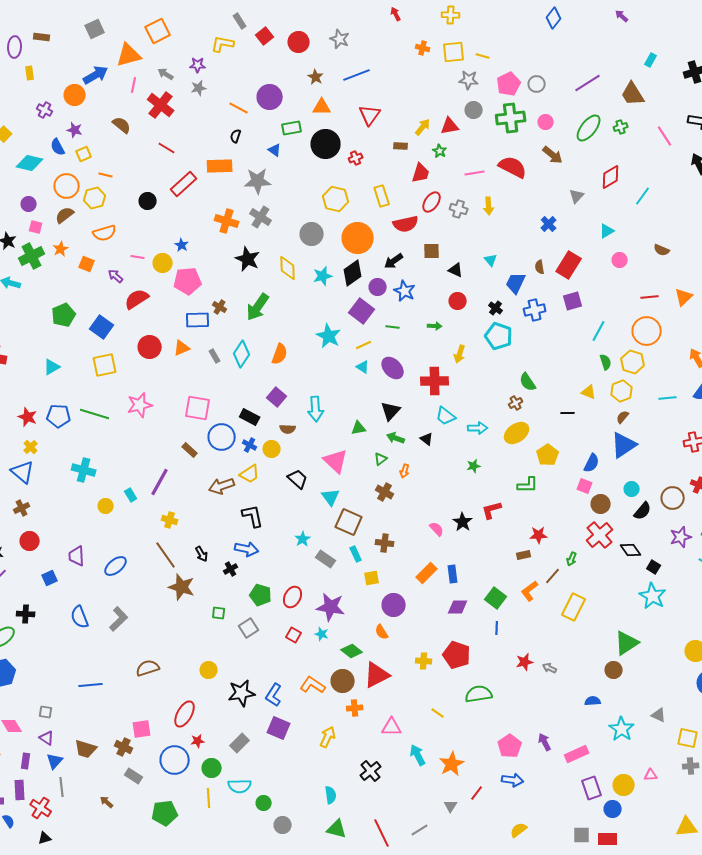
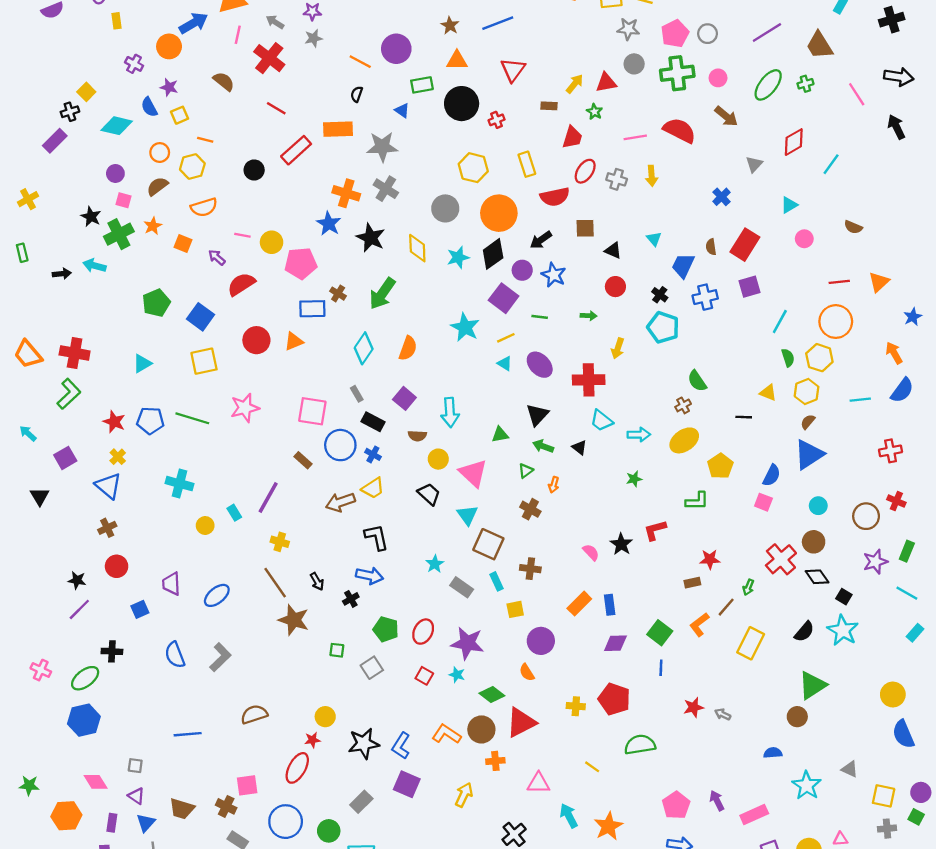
orange circle: (67, 186) -> (160, 153), size x0.7
blue star: (182, 245) -> (329, 224), moved, size x1.5
gray rectangle: (215, 356) -> (357, 394), moved
yellow circle: (272, 449) -> (438, 459), moved
brown circle: (601, 504) -> (814, 542), moved
black semicircle: (643, 511) -> (804, 632), moved
red star: (198, 741) -> (312, 740), moved

